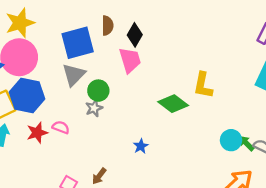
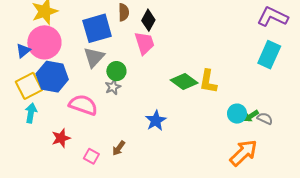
yellow L-shape: (203, 85) -> (208, 81), moved
pink semicircle: (61, 127) -> (83, 105), size x1.8
red star: (37, 133) -> (61, 138), moved
green arrow: (246, 143) -> (251, 116), turned -77
blue star: (141, 146) -> (156, 121), size x1.5

